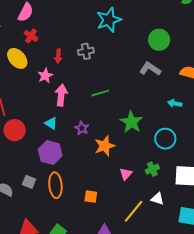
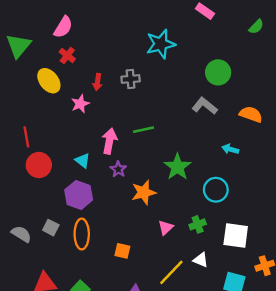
pink arrow: (61, 95) -> (109, 141), moved

